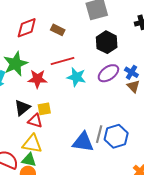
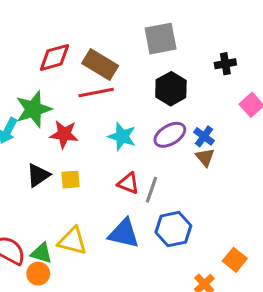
brown rectangle: (58, 30) -> (100, 64), size x1.6
red line: (62, 61) -> (96, 92), moved
red triangle: (35, 121) -> (128, 183), moved
gray line: (99, 134) -> (152, 190), moved
yellow triangle: (32, 144) -> (72, 241), moved

